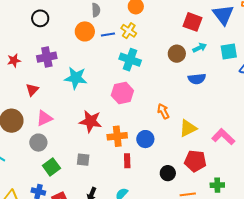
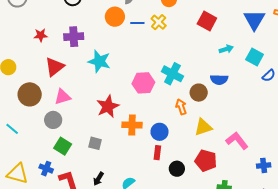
red square: (192, 22) -> (207, 21), moved
cyan square: (229, 51) -> (255, 57), turned 30
brown circle: (177, 54) -> (199, 93), moved
cyan cross: (130, 60) -> (172, 74), moved
red triangle: (32, 90) -> (55, 67), size x1.5
red star: (91, 121) -> (108, 106), turned 30
red rectangle: (127, 161) -> (157, 153), moved
green square: (51, 167) -> (63, 146), turned -30

